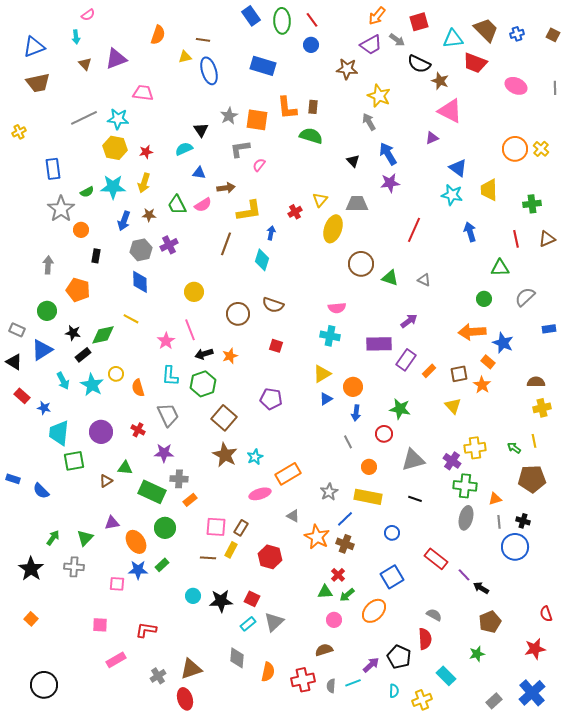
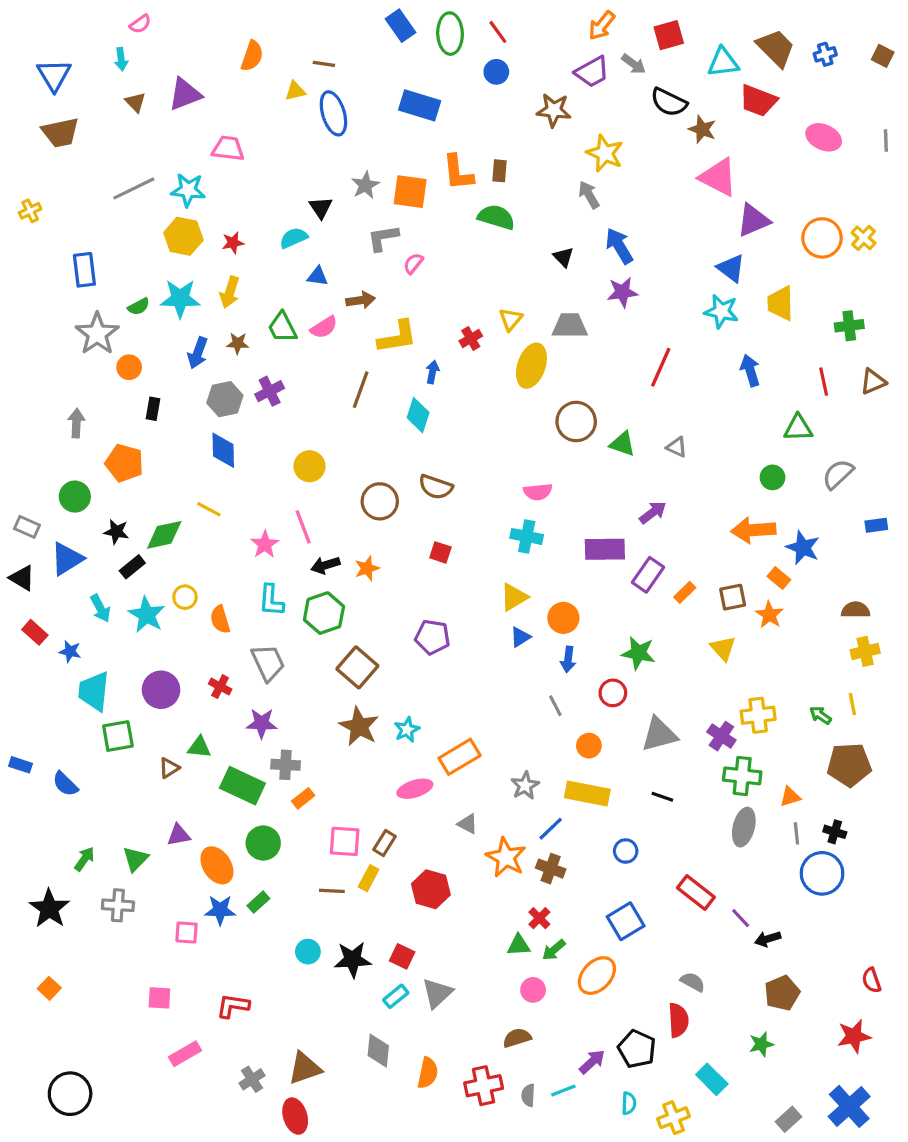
blue triangle: (34, 47) -> (54, 75), turned -40
purple triangle: (432, 138) -> (753, 220), moved, size x1.6
black arrow: (481, 588) -> (768, 939), turned -49

